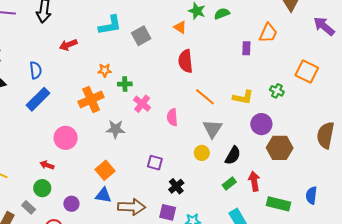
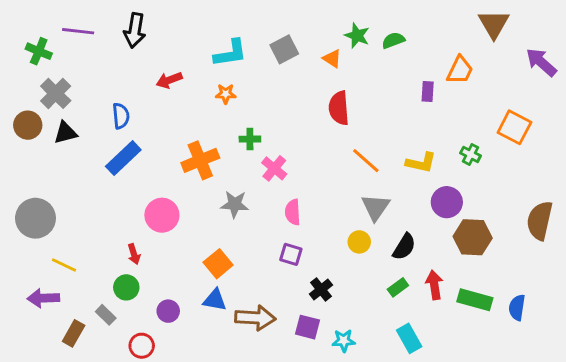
gray square: (141, 36) -> (284, 49), moved
orange star: (105, 70) -> (226, 94), moved
pink semicircle: (172, 117) -> (293, 212), moved
red arrow: (47, 165) -> (134, 254), turned -128
green rectangle: (279, 204) -> (475, 300), moved

